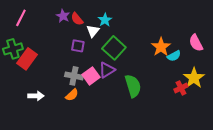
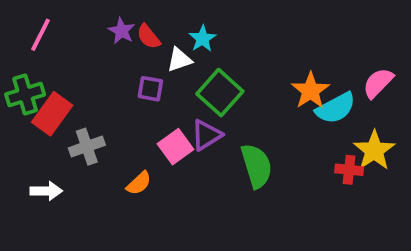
white triangle: (93, 31) -> (179, 60), turned 32
pink semicircle: (196, 43) -> (378, 83), turned 72
cyan semicircle: (174, 56) -> (336, 108), size x1.5
gray cross: (74, 76) -> (87, 147), moved, turned -30
red cross: (181, 88) -> (349, 170), turned 32
white arrow: (36, 96) -> (46, 191), moved

